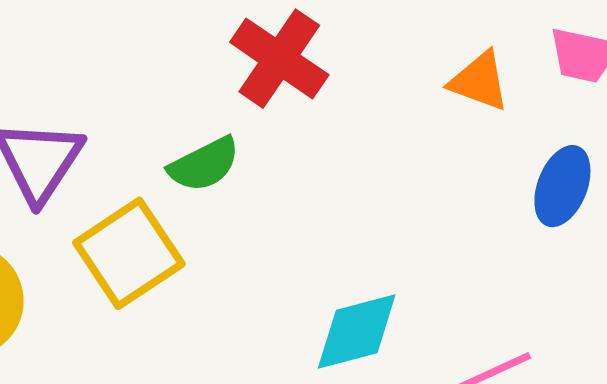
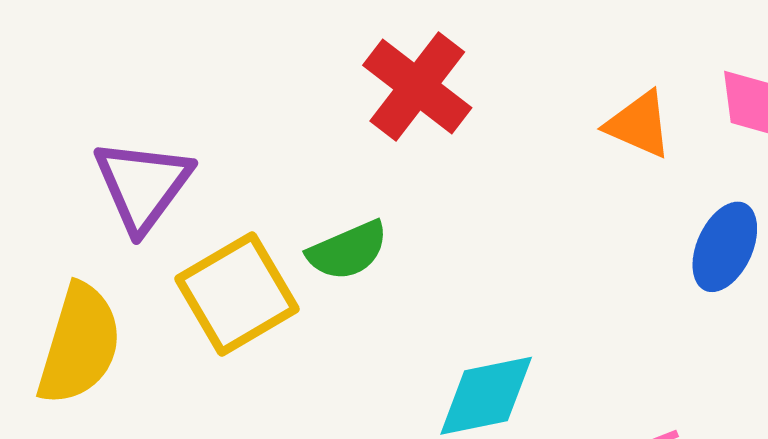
green semicircle: (204, 164) -> (348, 250), moved

